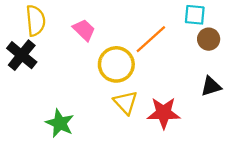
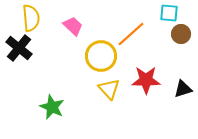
black triangle: (211, 86) -> (183, 89), moved
red star: (164, 113) -> (146, 80), moved

